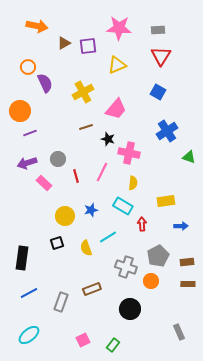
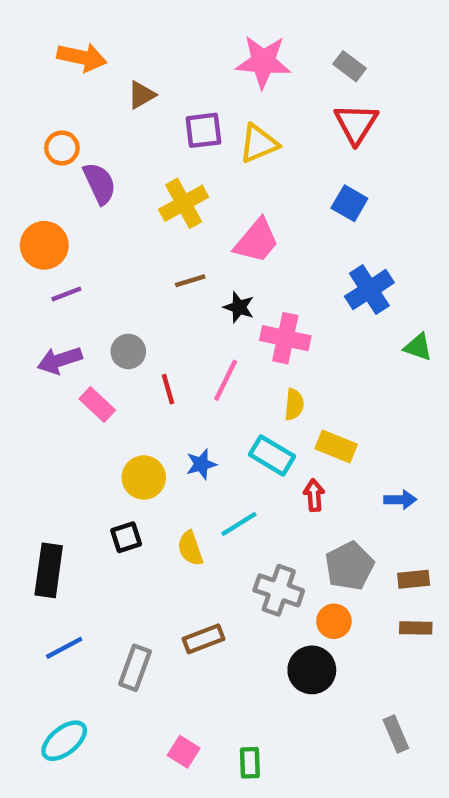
gray rectangle: (158, 30) -> (349, 66), turned 40
purple square: (88, 46) -> (203, 130), moved
yellow rectangle: (166, 201) -> (336, 447), moved, turned 30
black circle: (130, 309) -> (312, 670), moved
pink square: (83, 340) -> (184, 752), turned -32
green rectangle: (113, 345) -> (250, 763), turned -40

